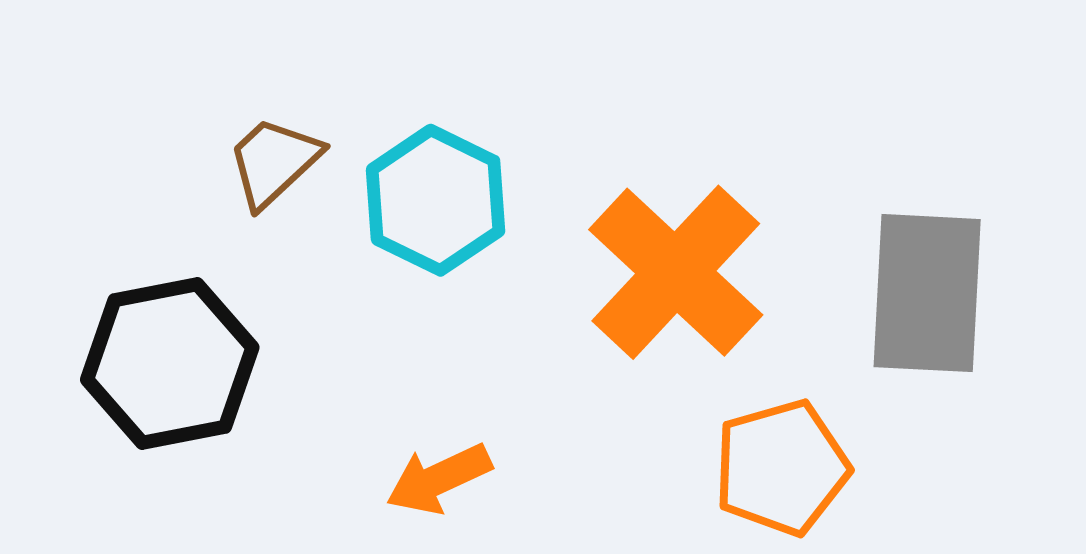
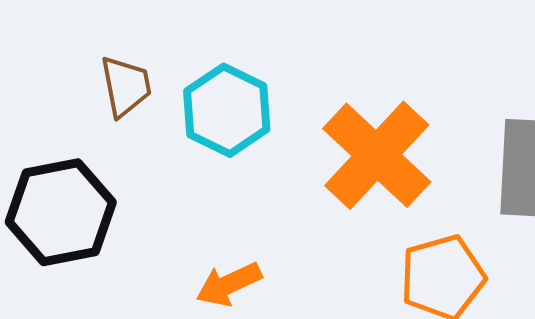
brown trapezoid: (274, 162) -> (126, 86), turned 122

